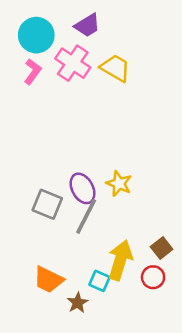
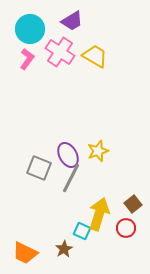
yellow star: (119, 184) -> (98, 151), turned 30
orange trapezoid: (48, 280) -> (25, 253), moved

